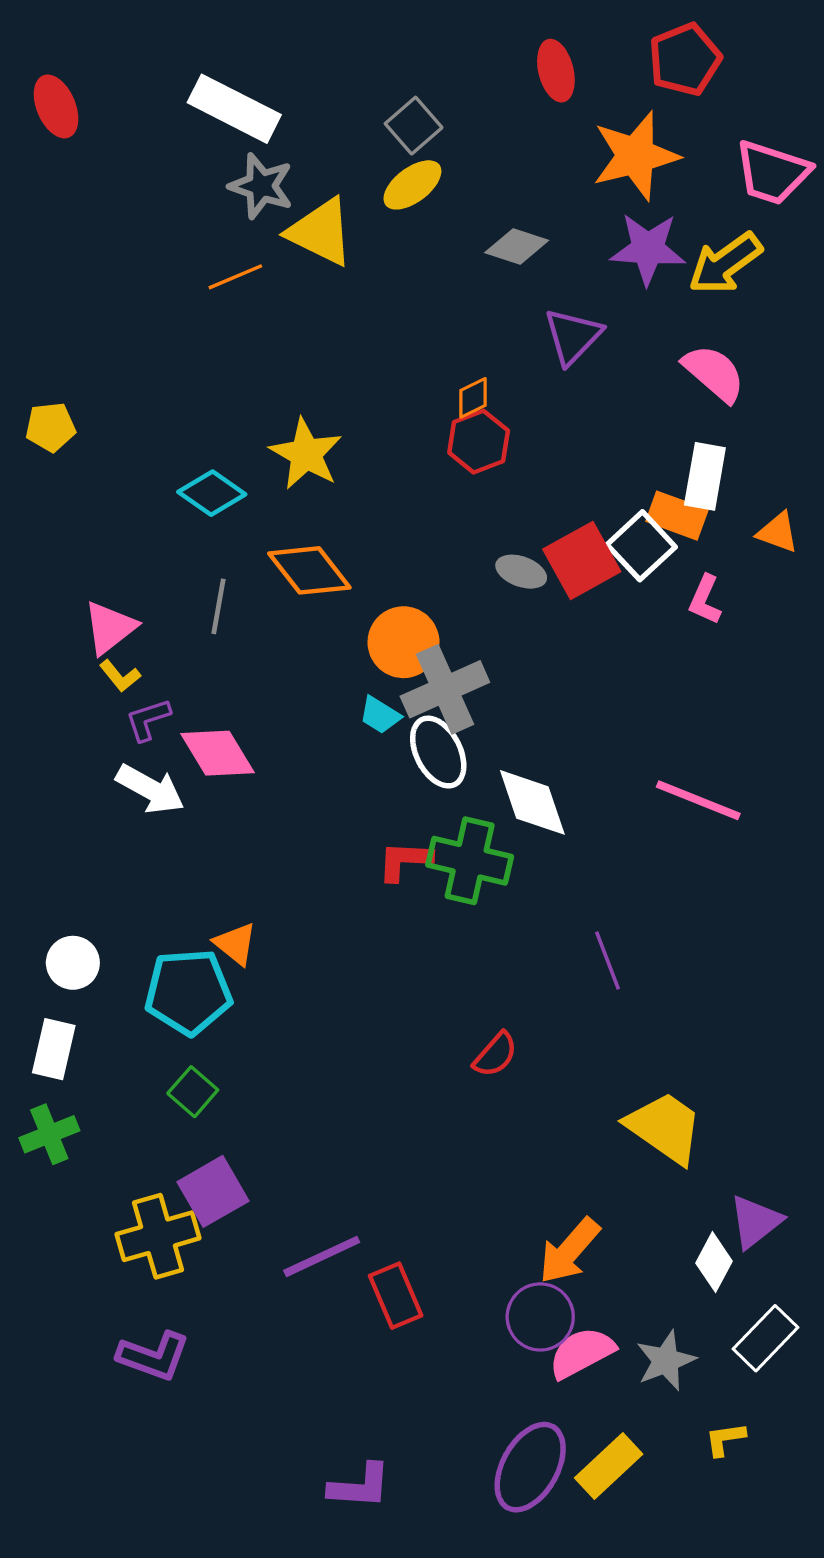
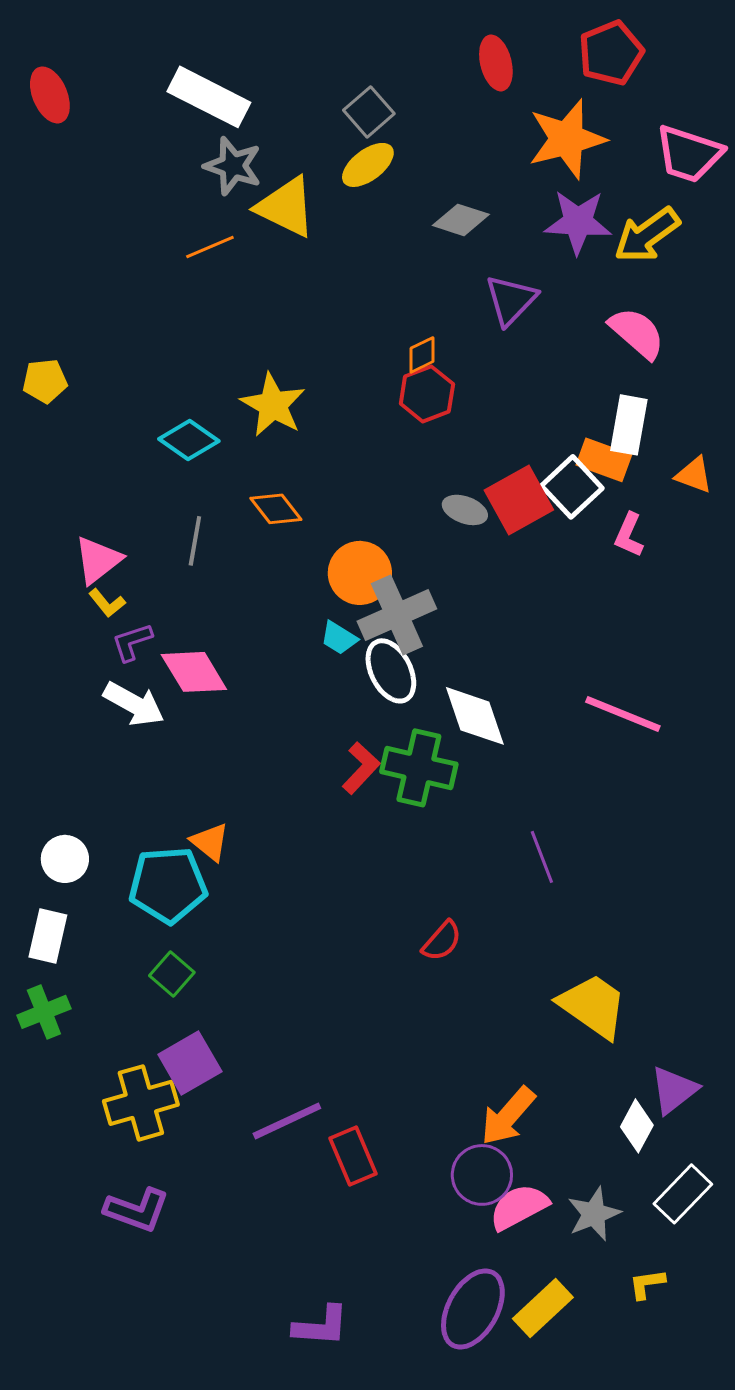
orange diamond: (309, 570) -> (276, 509), size x0.7
red L-shape: (405, 861) -> (361, 768), turned 130

